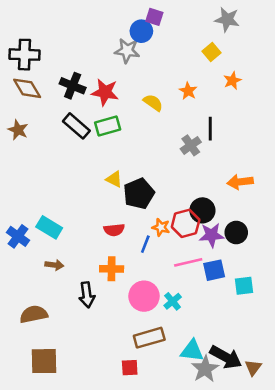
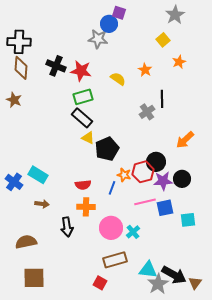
gray star: (227, 19) -> (175, 15), turned 30
brown diamond: (27, 88) -> (21, 68), turned 35
black rectangle: (76, 126) -> (82, 118), moved
orange arrow: (240, 182) -> (185, 140), turned -36
red semicircle: (114, 230) -> (83, 185), moved
red square: (130, 368) -> (100, 283), turned 32

